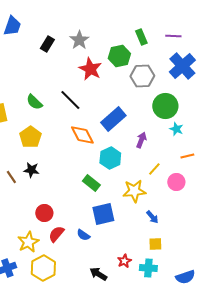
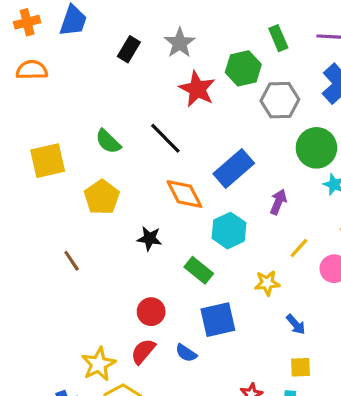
black star: (31, 170) -> (149, 238), moved
yellow star: (134, 191) -> (267, 283), size x0.7
red circle: (44, 213) -> (151, 312), moved

